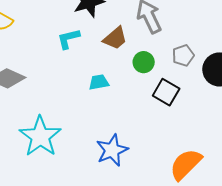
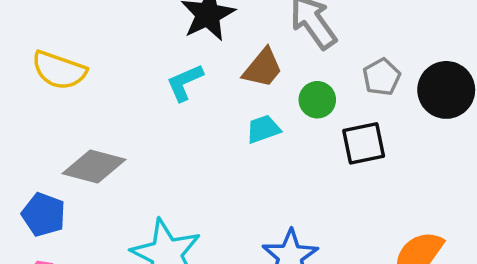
cyan trapezoid: (99, 82) -> (263, 129), moved
black square: (166, 92) -> (364, 143), turned -32

